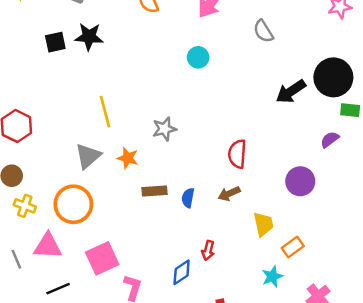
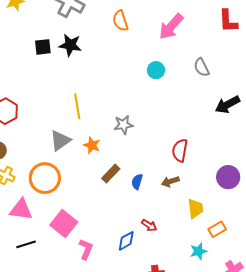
gray semicircle: (263, 31) -> (202, 67), moved
brown rectangle: (154, 191) -> (111, 174), turned -48
red arrow: (208, 250) -> (149, 225), turned -77
pink square: (102, 258) -> (64, 224), turned -32

